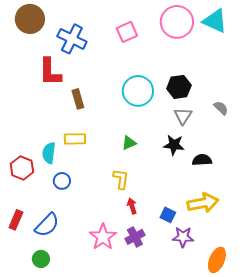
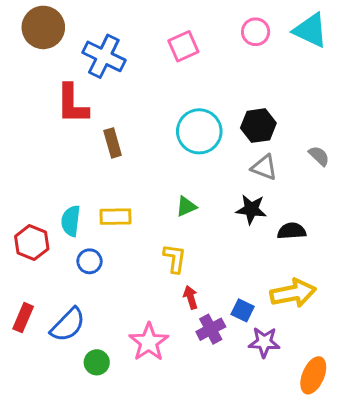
pink circle: (177, 22) -> (256, 32), size x0.6
gray triangle: (183, 116) -> (264, 167), turned -42
yellow rectangle: (75, 139) -> (115, 217), moved
purple cross: (135, 237) -> (211, 329), moved
green circle: (41, 259) -> (97, 362), moved

